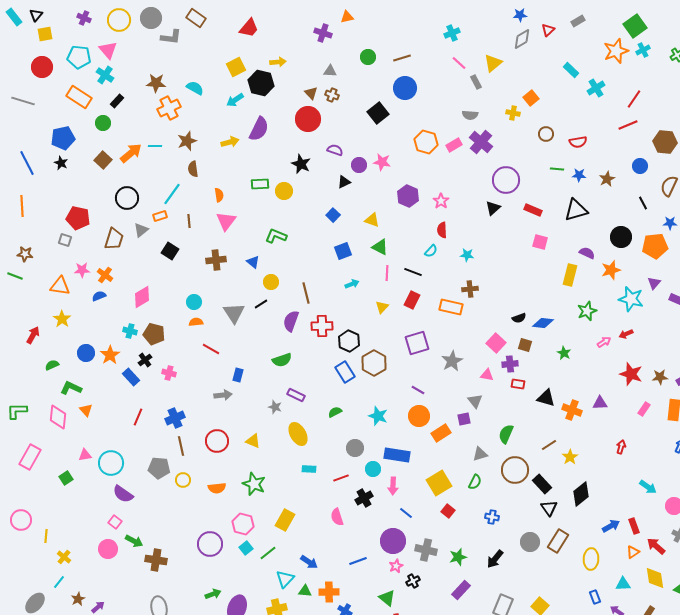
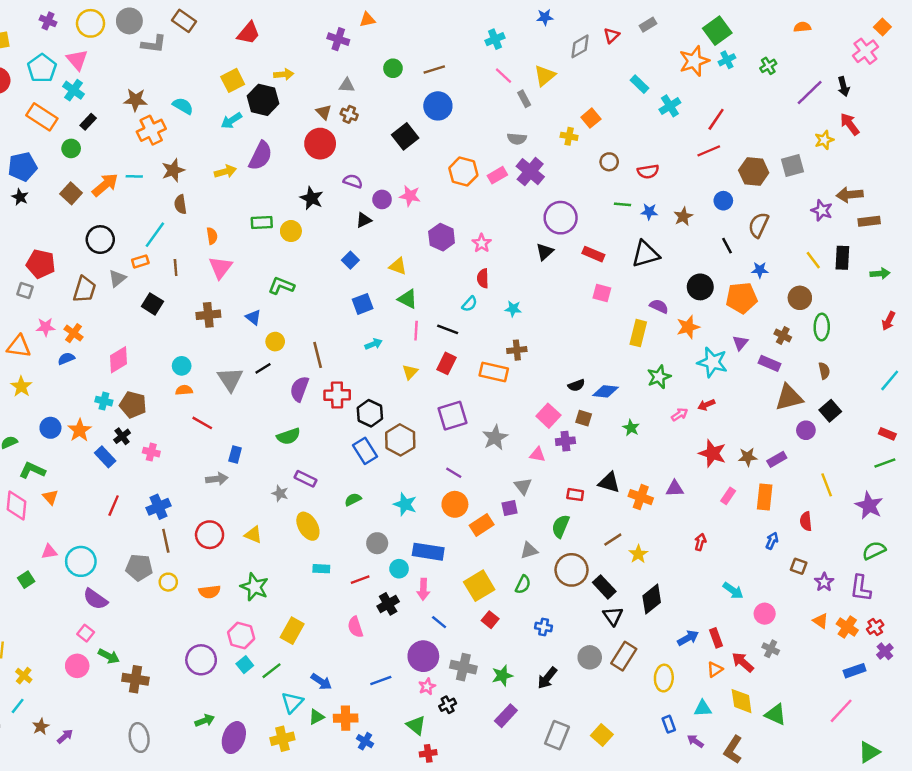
blue star: (520, 15) -> (545, 17), moved
cyan pentagon: (79, 57) -> (42, 68), turned 30
red rectangle: (518, 384) -> (575, 495), moved
green triangle: (305, 591) -> (316, 717), turned -32

